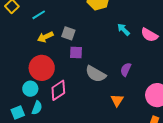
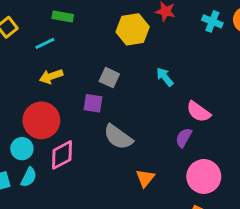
gray square: (68, 33) -> (109, 78), moved
pink semicircle: (149, 35) -> (199, 112), moved
purple semicircle: (126, 69) -> (184, 138), moved

